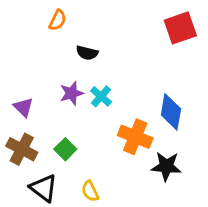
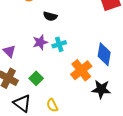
cyan cross: (101, 96) -> (59, 44), turned 32
orange cross: (135, 137) -> (81, 70), turned 30

